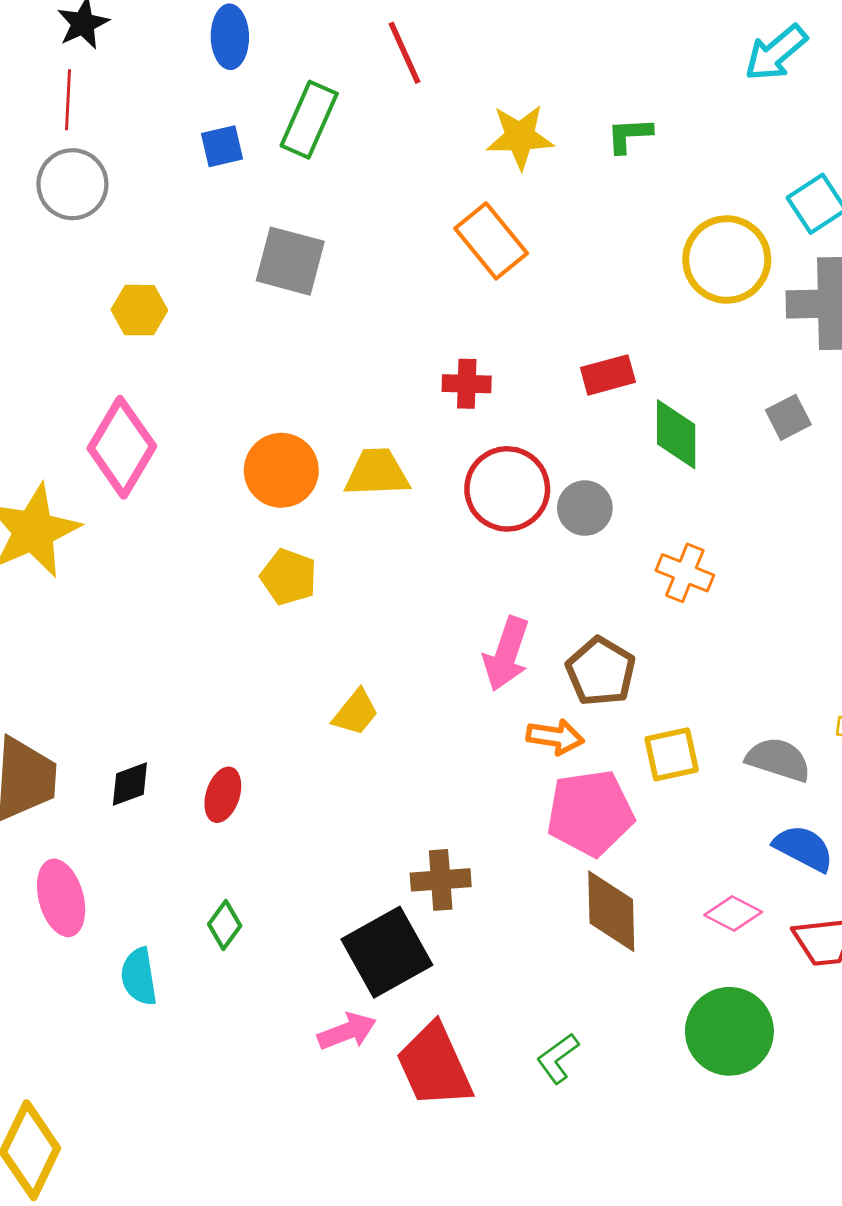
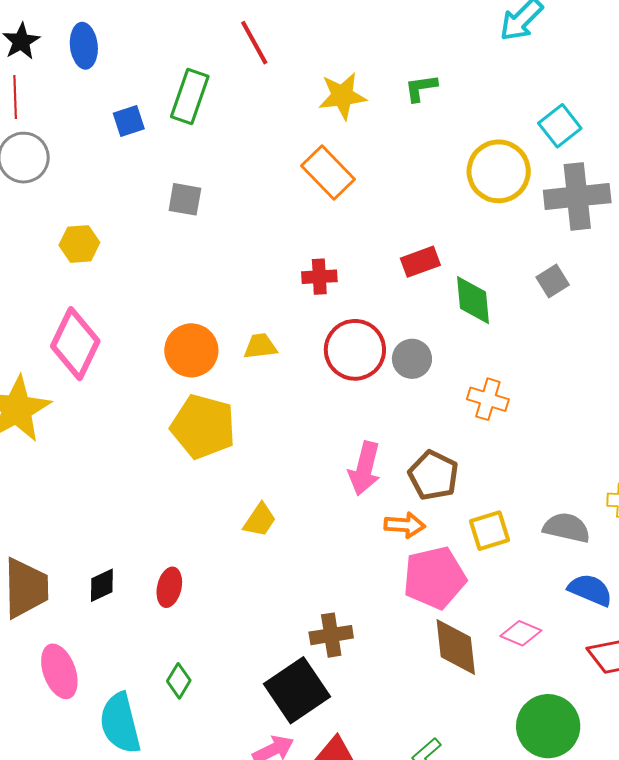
blue ellipse: (230, 37) -> (84, 46), moved
gray square: (290, 261) -> (185, 199), size x0.7
yellow trapezoid: (377, 473) -> (260, 346), size x0.7
yellow pentagon: (289, 577) -> (203, 427), size x1.6
pink diamond: (733, 914) -> (521, 633), moved
cyan semicircle: (139, 977) -> (120, 723), size x1.5

